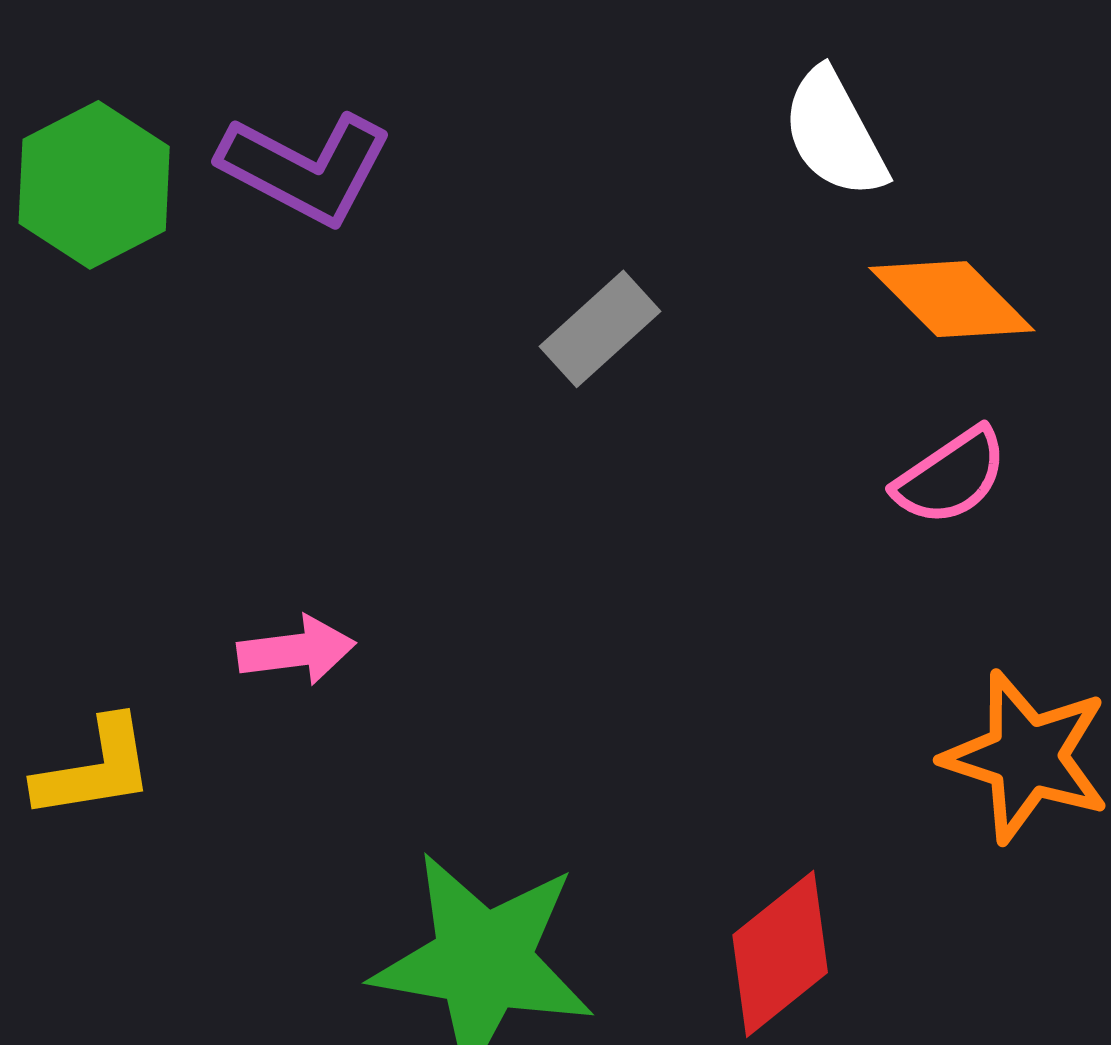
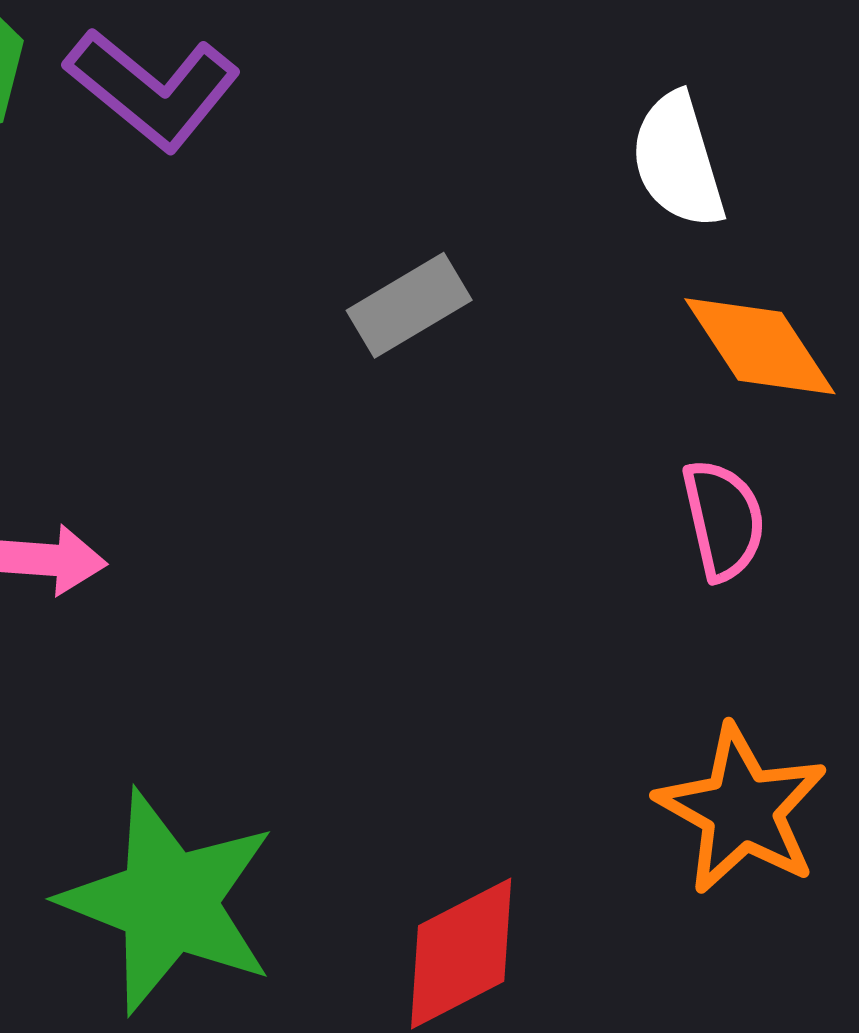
pink semicircle: (951, 477) -> (723, 520), turned -80

